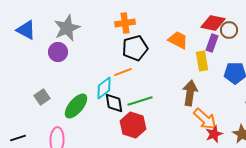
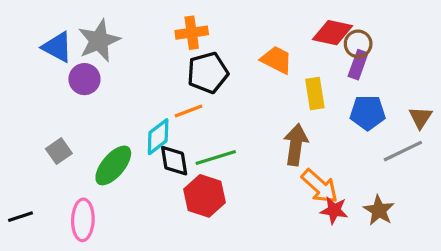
blue triangle: (26, 30) -> (57, 47), moved
purple rectangle: (212, 43) -> (358, 65), moved
red star: (214, 134) -> (334, 210), turned 30

